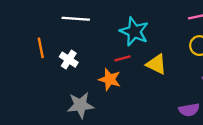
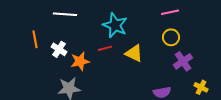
orange star: (110, 79) -> (80, 61), moved, turned -30

